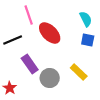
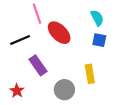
yellow rectangle: (79, 72) -> (90, 74), turned 36
gray circle: (50, 78) -> (64, 90), moved

